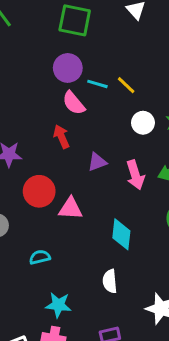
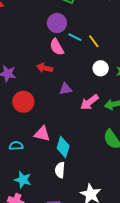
red arrow: (61, 137) -> (45, 68), turned -63
pink arrow: (135, 175) -> (89, 102), turned 60
pink triangle: (71, 208) -> (42, 134), moved
cyan diamond: (121, 234) -> (63, 147), moved

